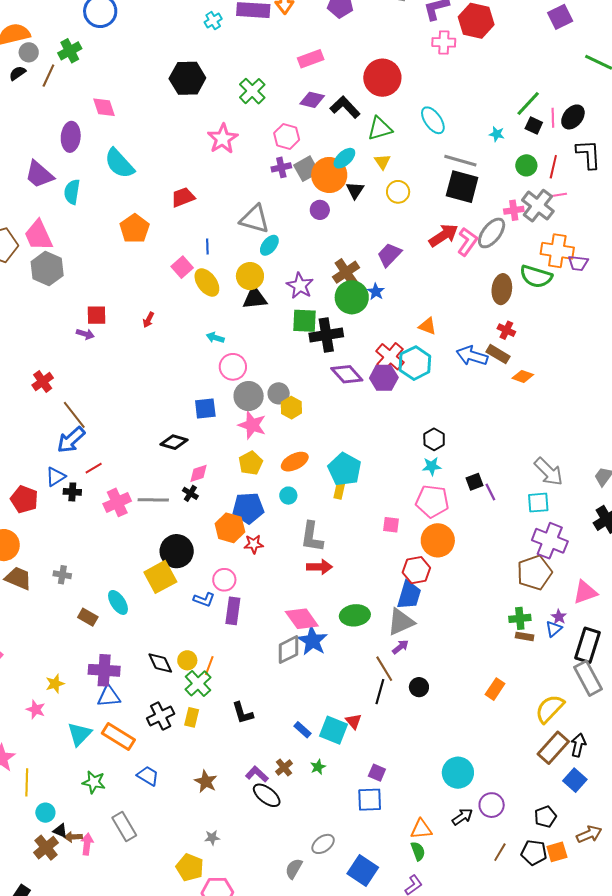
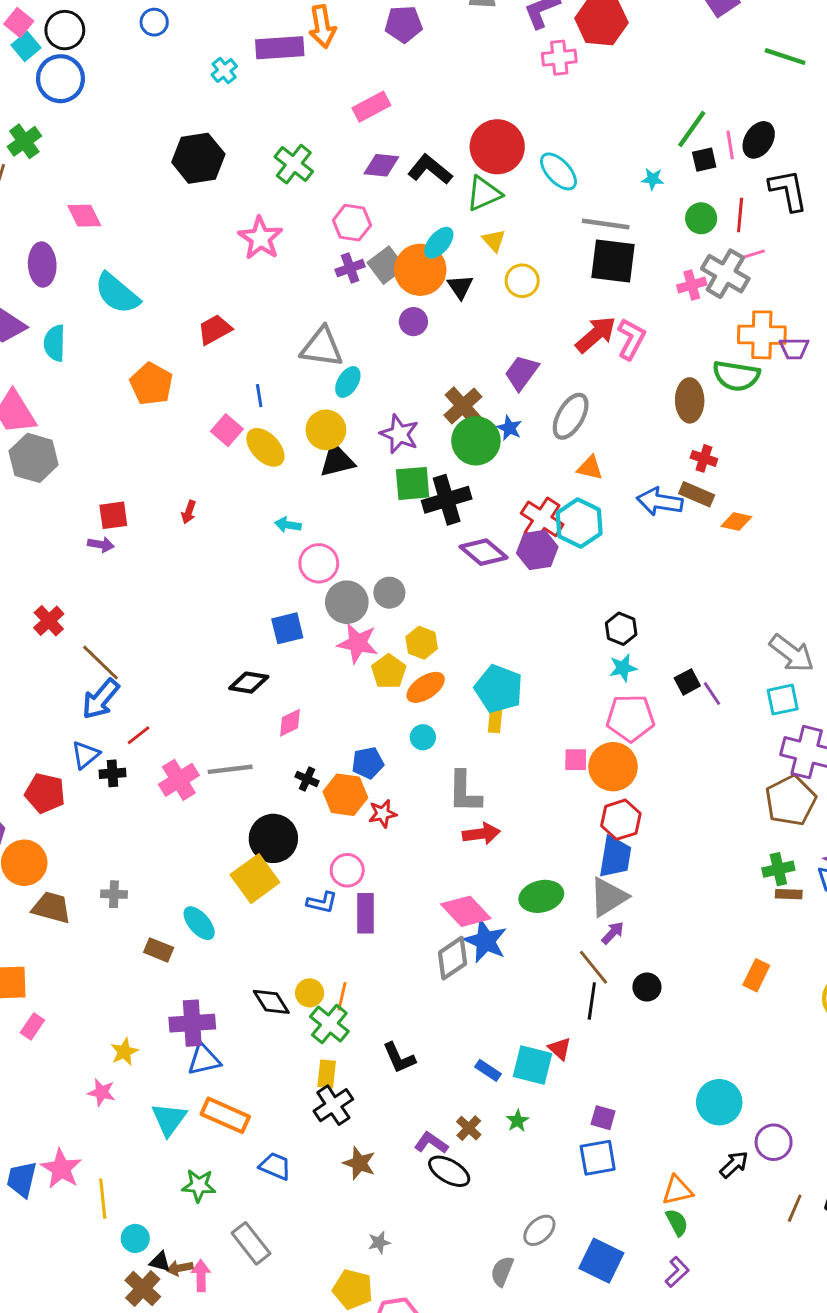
red circle: (382, 78) -> (497, 147), moved
black square: (534, 125) -> (704, 160), turned -30
gray ellipse: (492, 233) -> (571, 416), moved
yellow hexagon: (291, 408) -> (422, 643), moved
yellow pentagon: (251, 463) -> (389, 671), moved
black cross: (190, 493) -> (307, 779), moved
blue pentagon: (248, 508) -> (368, 763), size x0.7
orange circle: (438, 540) -> (613, 767), moved
black cross: (161, 716) -> (333, 1105), moved

